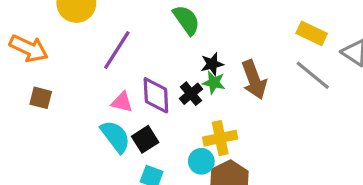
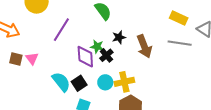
gray line: (313, 75) -> (180, 43), turned -30
green star: (214, 83) -> (97, 47), moved
pink triangle: (122, 102) -> (32, 58), moved, turned 40
cyan circle: (201, 161) -> (105, 82), moved

